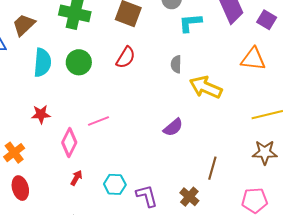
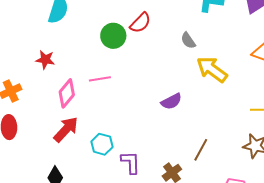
green circle: (79, 62) -> (113, 36), moved
gray semicircle: (176, 64) -> (188, 41), turned -48
red arrow: (76, 178) -> (66, 129), size x1.8

